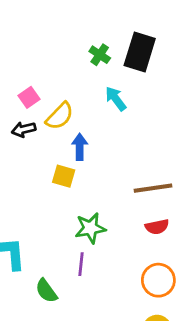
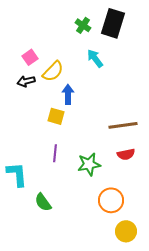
green star: (90, 228) -> (89, 164), moved
purple line: (81, 264) -> (55, 153), moved
orange circle: (158, 280) -> (111, 200), moved

